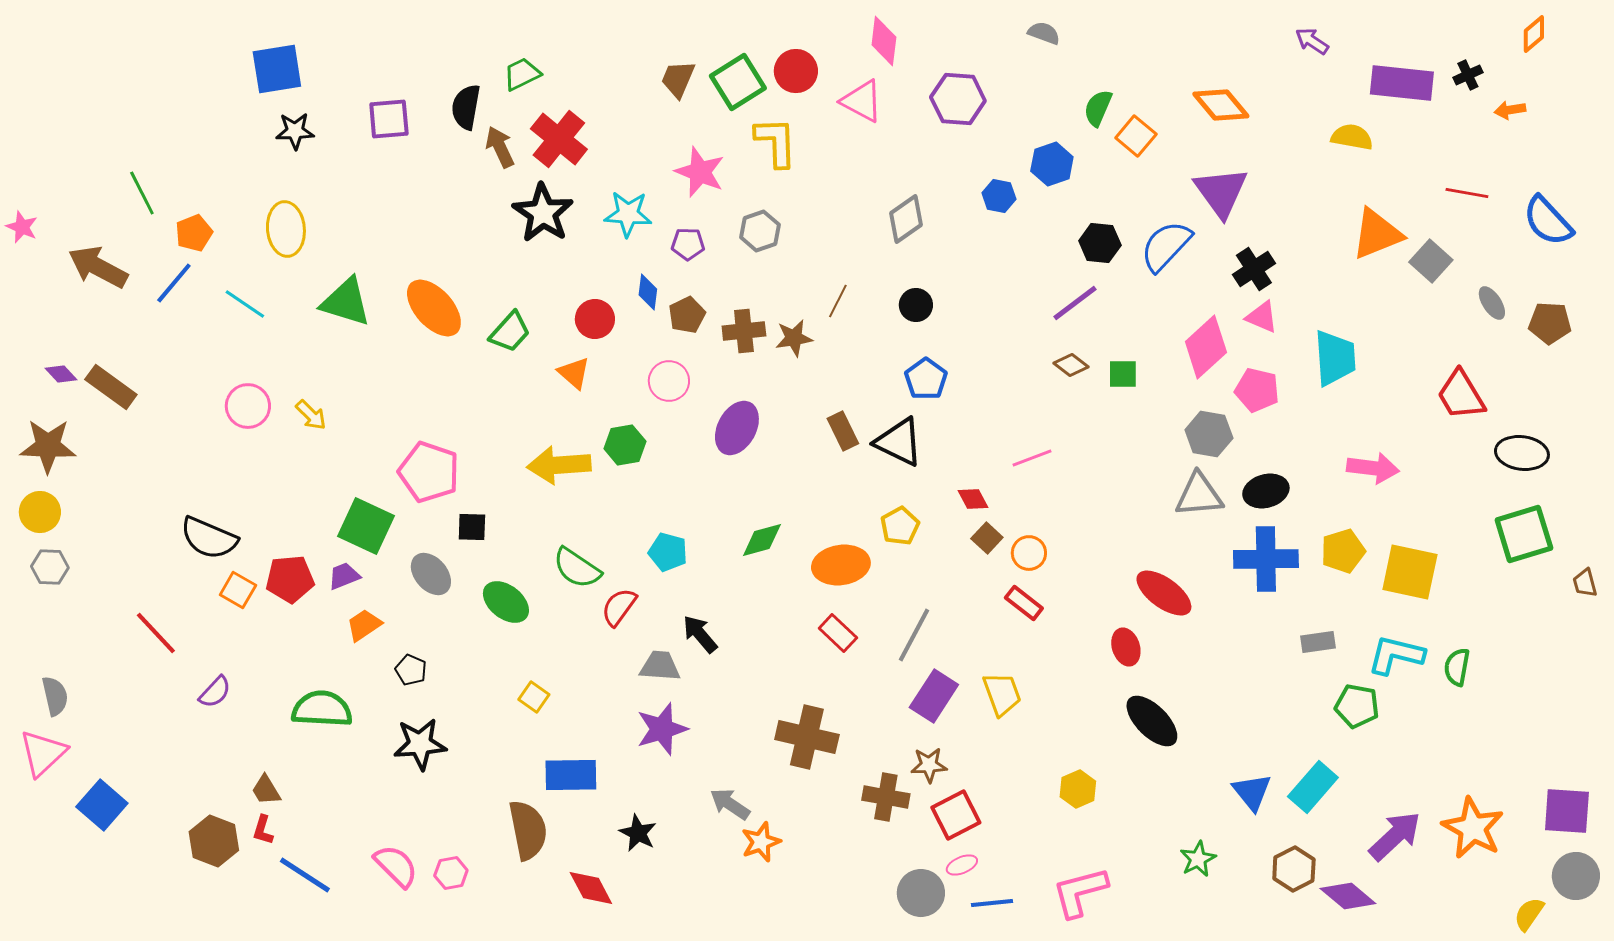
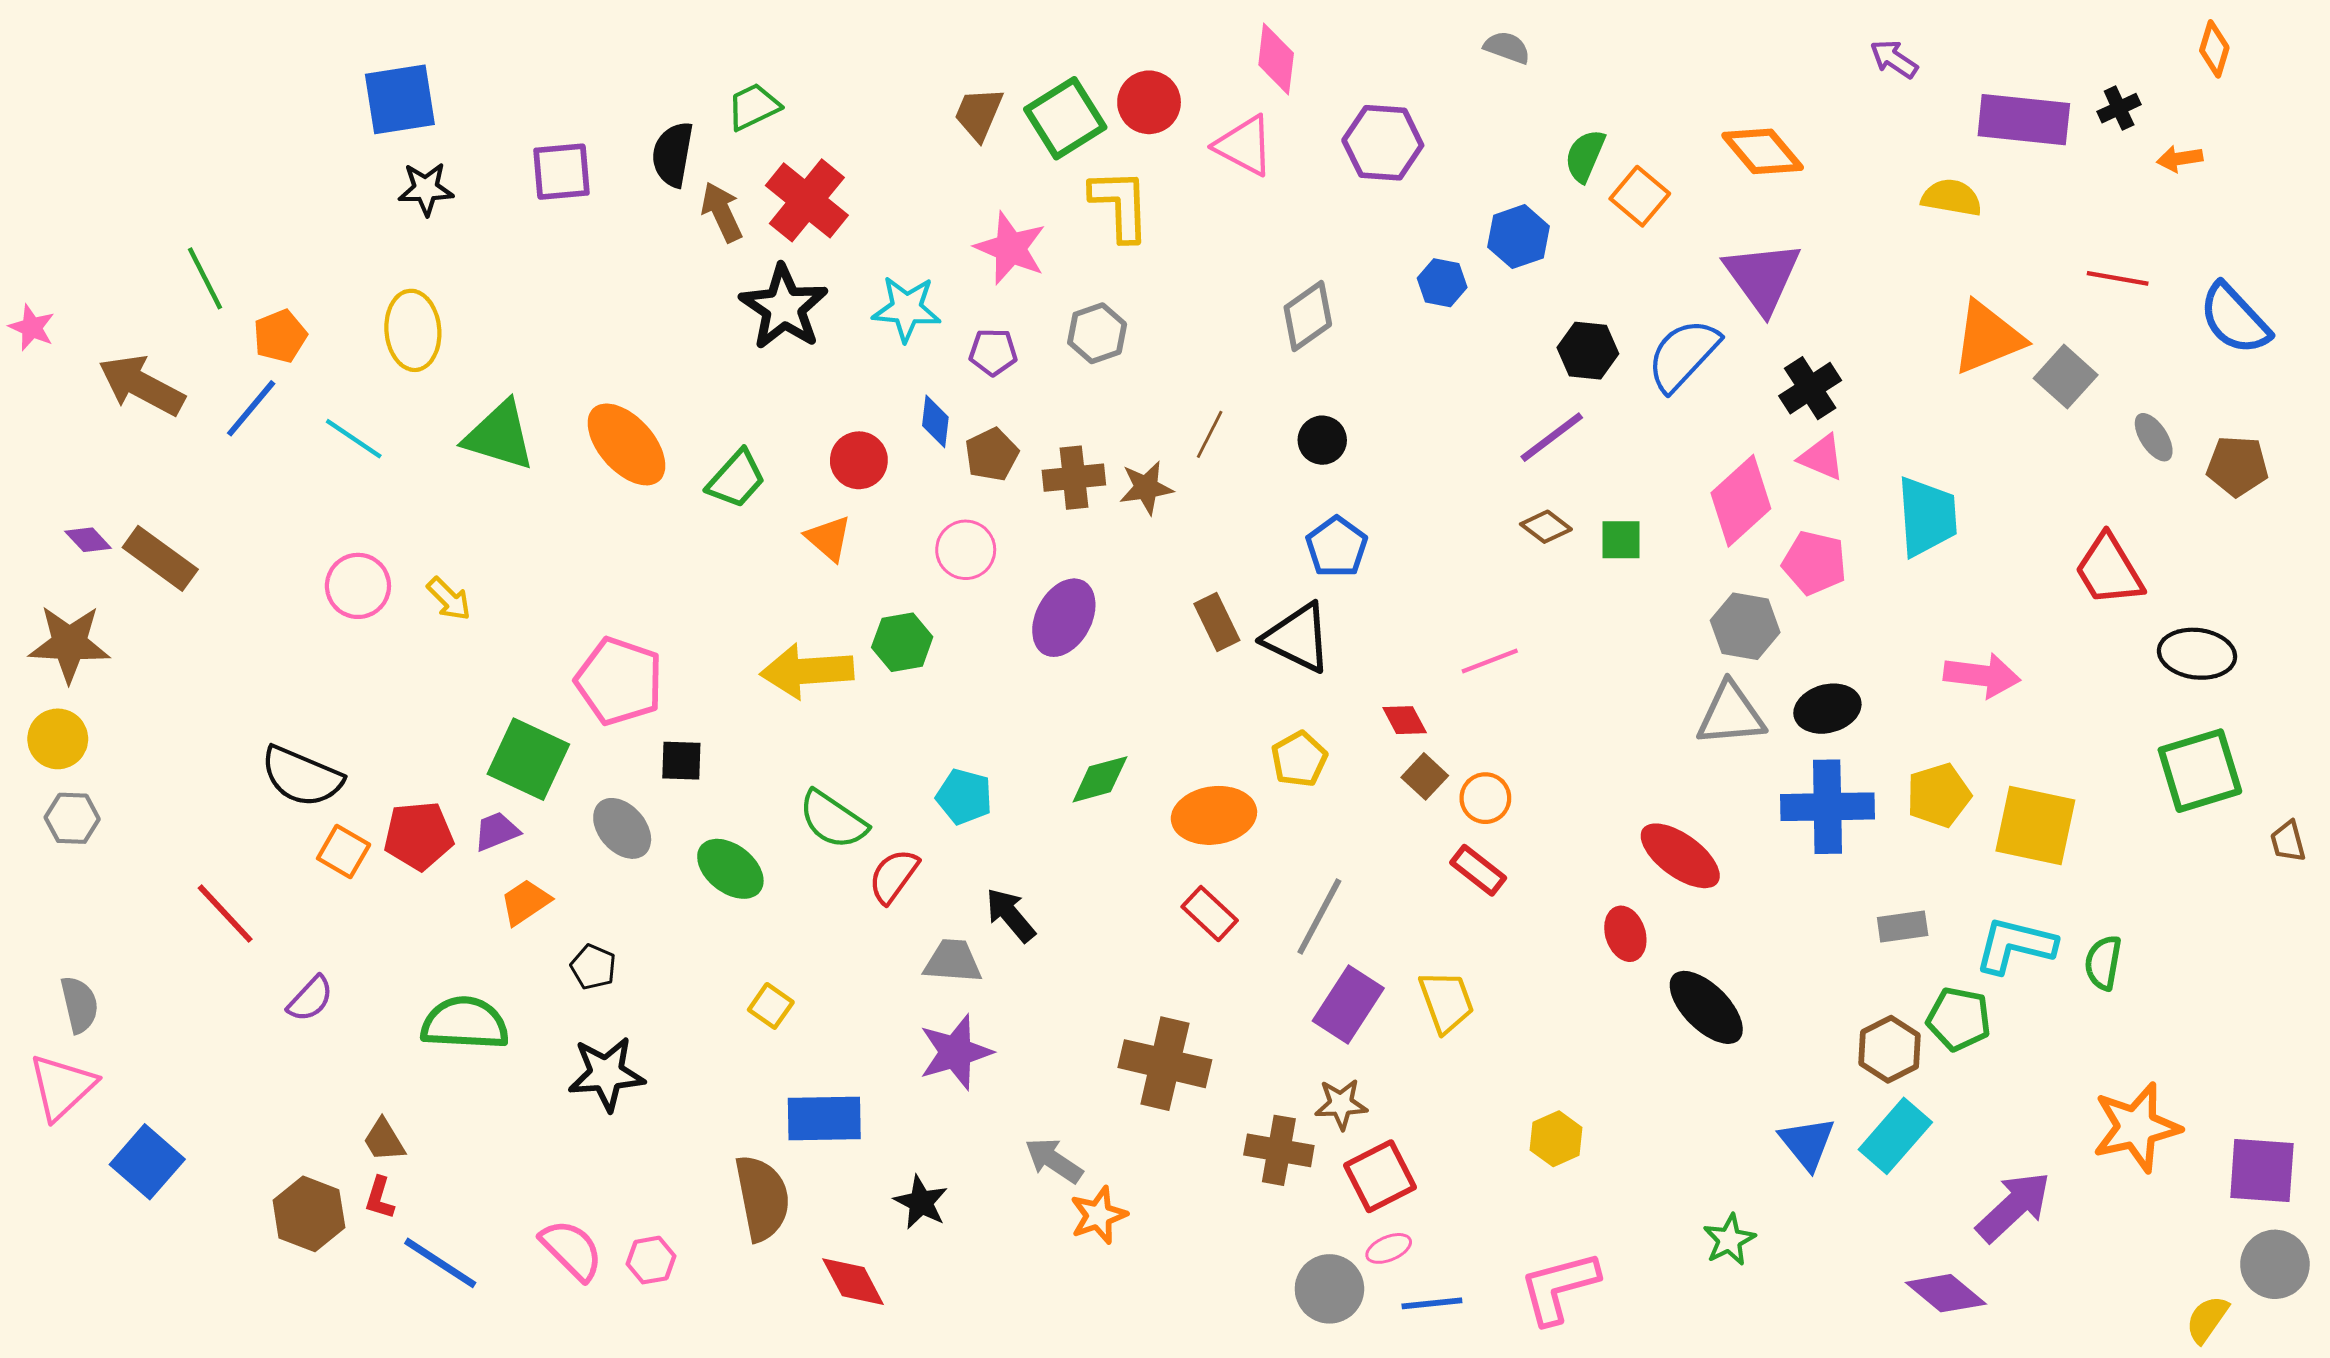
orange diamond: (1534, 34) -> (2214, 49), turned -33
black ellipse: (1152, 721) -> (1706, 1007), moved
orange star: (1473, 828) -> (2136, 1127), moved, turned 30
brown hexagon: (1294, 869) -> (1890, 1049), moved

